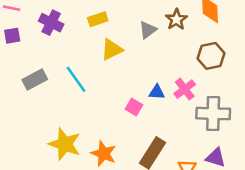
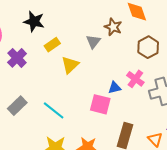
purple cross: (51, 23) -> (17, 58), turned 36
cyan line: (76, 79) -> (54, 110), moved
pink square: (134, 107) -> (100, 104), size x1.5

